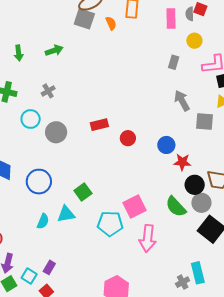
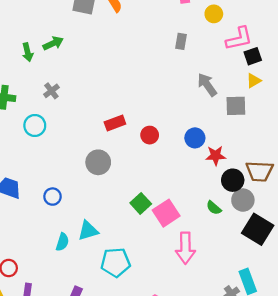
green arrow: (19, 53) -> (28, 52), moved
gray rectangle: (174, 62) -> (181, 41), moved
gray circle: (56, 132) -> (98, 162), moved
blue circle: (39, 182) -> (53, 197), size x0.6
green square: (83, 192) -> (141, 203), moved
green semicircle: (176, 207) -> (214, 208), size x0.6
cyan pentagon: (110, 224) -> (116, 262), moved

